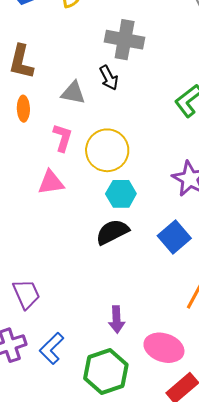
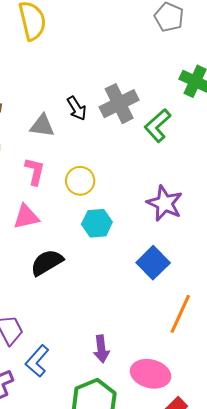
gray cross: (125, 40) -> (119, 104), moved, turned -33
yellow circle: (107, 150) -> (80, 181), size x0.7
black semicircle: (112, 232) -> (47, 262), moved
blue L-shape: (52, 348) -> (37, 361), moved

